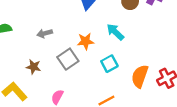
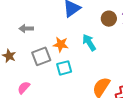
cyan square: (109, 64) -> (64, 68), moved

